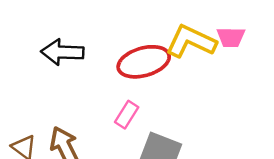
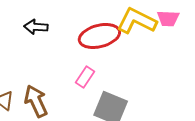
black arrow: (62, 52) -> (36, 27), size x0.7

